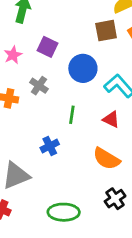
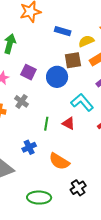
blue circle: (83, 68) -> (57, 77), moved
red triangle: (111, 119) -> (69, 123), moved
orange semicircle: (106, 159) -> (59, 161), moved

